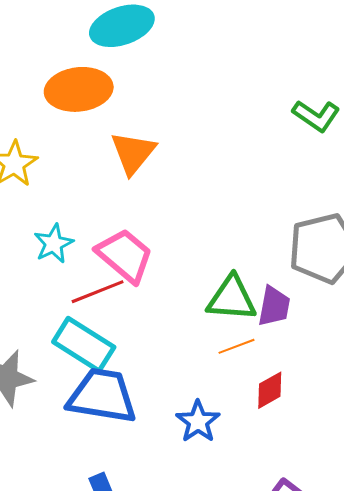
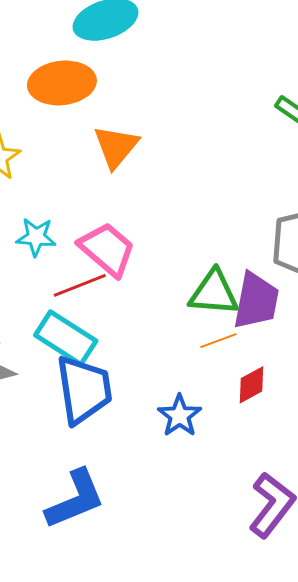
cyan star: (54, 244) -> (36, 237), turned 30
purple trapezoid: (274, 306) -> (256, 301), size x1.4
blue trapezoid: (102, 396) -> (84, 390), turned 72

